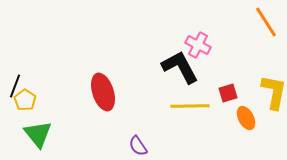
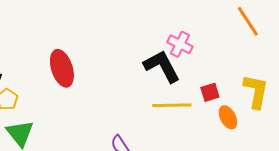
red ellipse: (103, 92) -> (62, 68), moved

